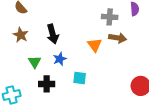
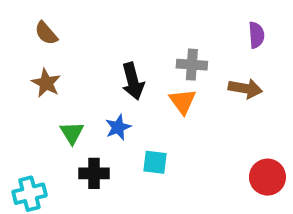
gray cross: (110, 17) -> (192, 65), moved
black arrow: (53, 34) -> (133, 81), moved
brown arrow: (118, 38) -> (245, 89), moved

